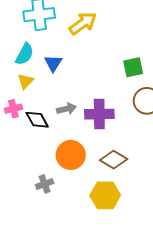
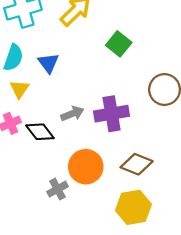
green square: (133, 67) -> (119, 44), moved, turned -30
gray cross: (45, 184) -> (58, 189), moved

